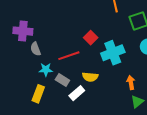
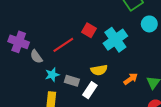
purple cross: (23, 31) -> (19, 42), turned 30
red line: (69, 56) -> (63, 45), moved
orange arrow: (131, 83) -> (131, 79), moved, turned 80

